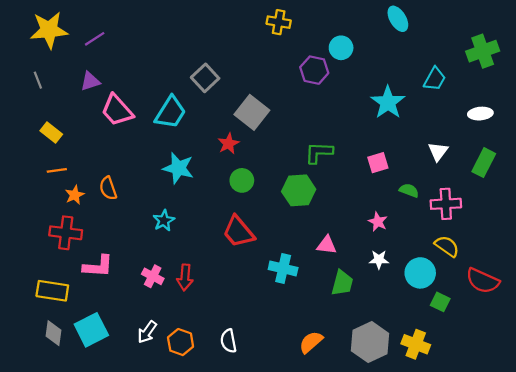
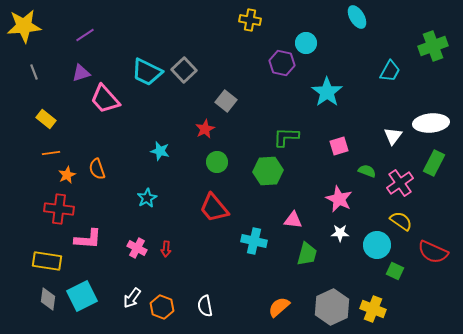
yellow star: (49, 30) -> (24, 26), moved
cyan star: (388, 102) -> (327, 92), moved
cyan trapezoid: (170, 112) -> (147, 72), moved, turned 84
gray square: (252, 112) -> (226, 101), size x0.7
white ellipse: (480, 114) -> (431, 123), moved, size x1.6
green rectangle: (484, 163) -> (434, 163), moved
cyan star: (178, 168) -> (160, 151), size x0.7
pink cross: (446, 204) -> (400, 183), turned -32
pink star: (378, 222) -> (339, 199), size x1.5
red arrow: (185, 277) -> (166, 249), size x0.7

